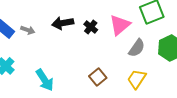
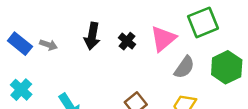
black arrow: (63, 23) -> (92, 36), turned -70

